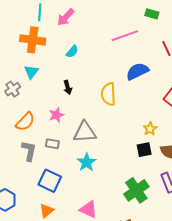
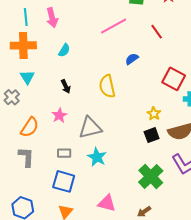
pink arrow: (66, 17) -> (52, 18), turned -48
blue semicircle: (137, 71) -> (132, 59), size x0.6
gray rectangle: (52, 144) -> (64, 153), moved
gray L-shape: (29, 151) -> (26, 157), moved

